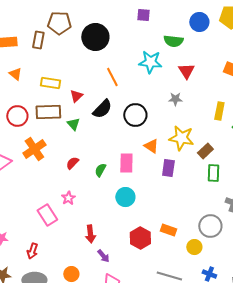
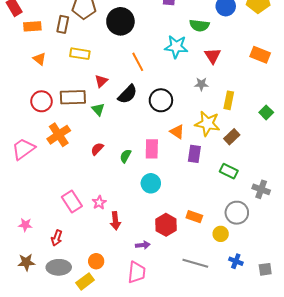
yellow rectangle: (50, 83) -> (80, 54), moved
yellow rectangle: (219, 111) -> (229, 100), moved
green rectangle: (213, 173) -> (229, 171), moved, turned -66
pink star: (68, 198) -> (99, 203), moved
purple arrow: (103, 256) -> (143, 245), moved, turned -56

